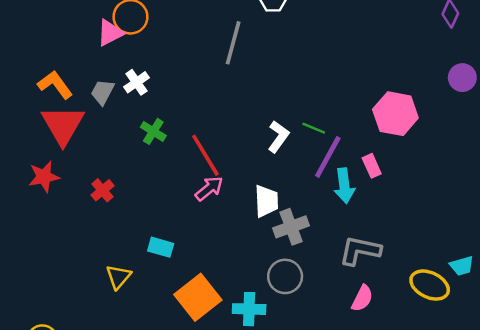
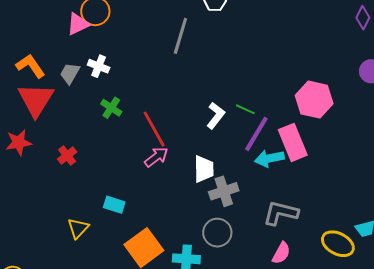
white cross: (136, 82) -> (99, 66), turned -35
pink rectangle: (372, 166) -> (293, 142), size x1.8
cyan arrow: (344, 186) -> (269, 158), turned 84

